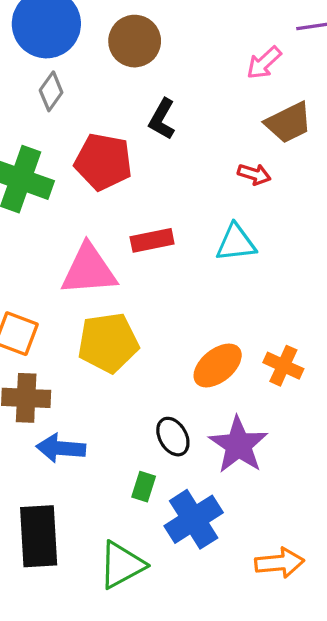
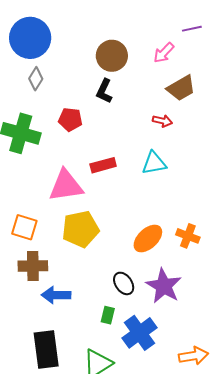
brown circle: (135, 41) -> (112, 56), moved
red pentagon: (103, 162) -> (70, 119), size x0.7

